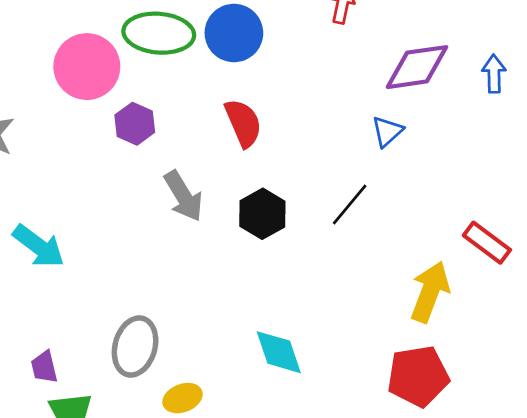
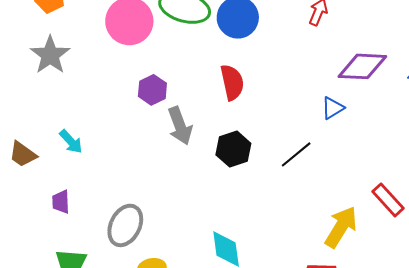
purple hexagon: (135, 124) -> (152, 90), moved
cyan arrow: (39, 246) -> (71, 142), size x0.7
purple trapezoid: (44, 367) -> (61, 202), moved

